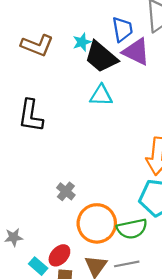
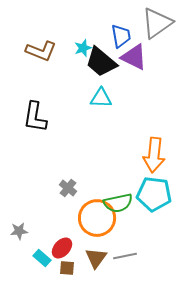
green semicircle: (132, 229) -> (118, 203), moved

